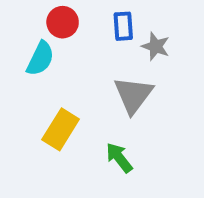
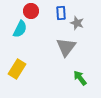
yellow rectangle: (61, 129) -> (17, 69), moved
green arrow: (119, 158) -> (80, 78), moved

